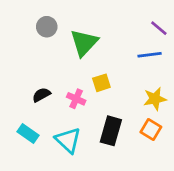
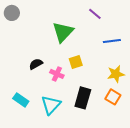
gray circle: (47, 27) -> (12, 13), moved
purple line: (159, 28) -> (95, 14), moved
black semicircle: (41, 95) -> (36, 64), moved
cyan triangle: (68, 140) -> (51, 105), turned 30

